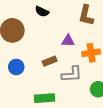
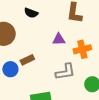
brown rectangle: (50, 61) -> (27, 60), moved

